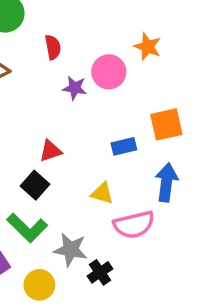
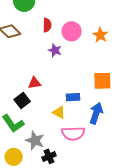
pink circle: (109, 72) -> (72, 31), moved
blue rectangle: (124, 146) -> (73, 97), moved

